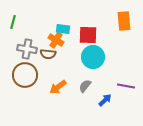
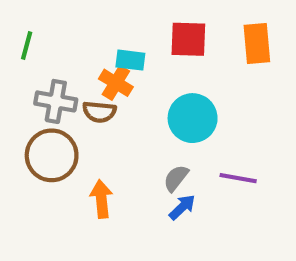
red square: (88, 35) -> (188, 39), moved
purple line: (126, 86) -> (238, 178), moved
orange arrow: (58, 87) -> (101, 199), moved, turned 120
blue arrow: (105, 100) -> (182, 207), moved

